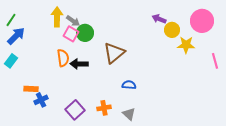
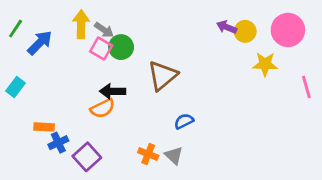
yellow circle: (172, 30) -> (245, 31), moved
blue arrow: (16, 36) -> (40, 43), moved
orange semicircle: (63, 58) -> (103, 108), moved, turned 72
blue semicircle: (129, 85) -> (184, 121), turned -32
orange cross: (104, 108) -> (148, 154), turned 32
purple square: (75, 110) -> (87, 157), moved
gray triangle: (129, 114) -> (174, 155), moved

